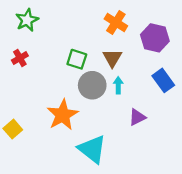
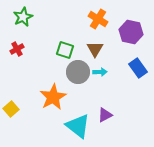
cyan arrow: (118, 85) -> (100, 72), turned 88
purple triangle: (137, 117) -> (105, 115), moved

